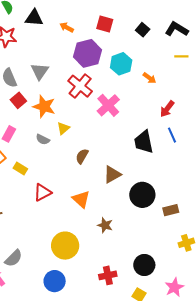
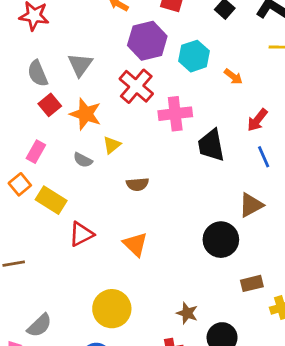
pink cross: (108, 105) -> (175, 114), turned 35
black trapezoid: (144, 142) -> (211, 145), moved
brown semicircle: (82, 156) -> (137, 184), turned -126
yellow rectangle: (20, 169) -> (51, 200), size x1.5
brown triangle: (112, 175) -> (251, 205), moved
brown rectangle: (171, 210) -> (252, 283), moved
brown star: (105, 225) -> (187, 313), moved

